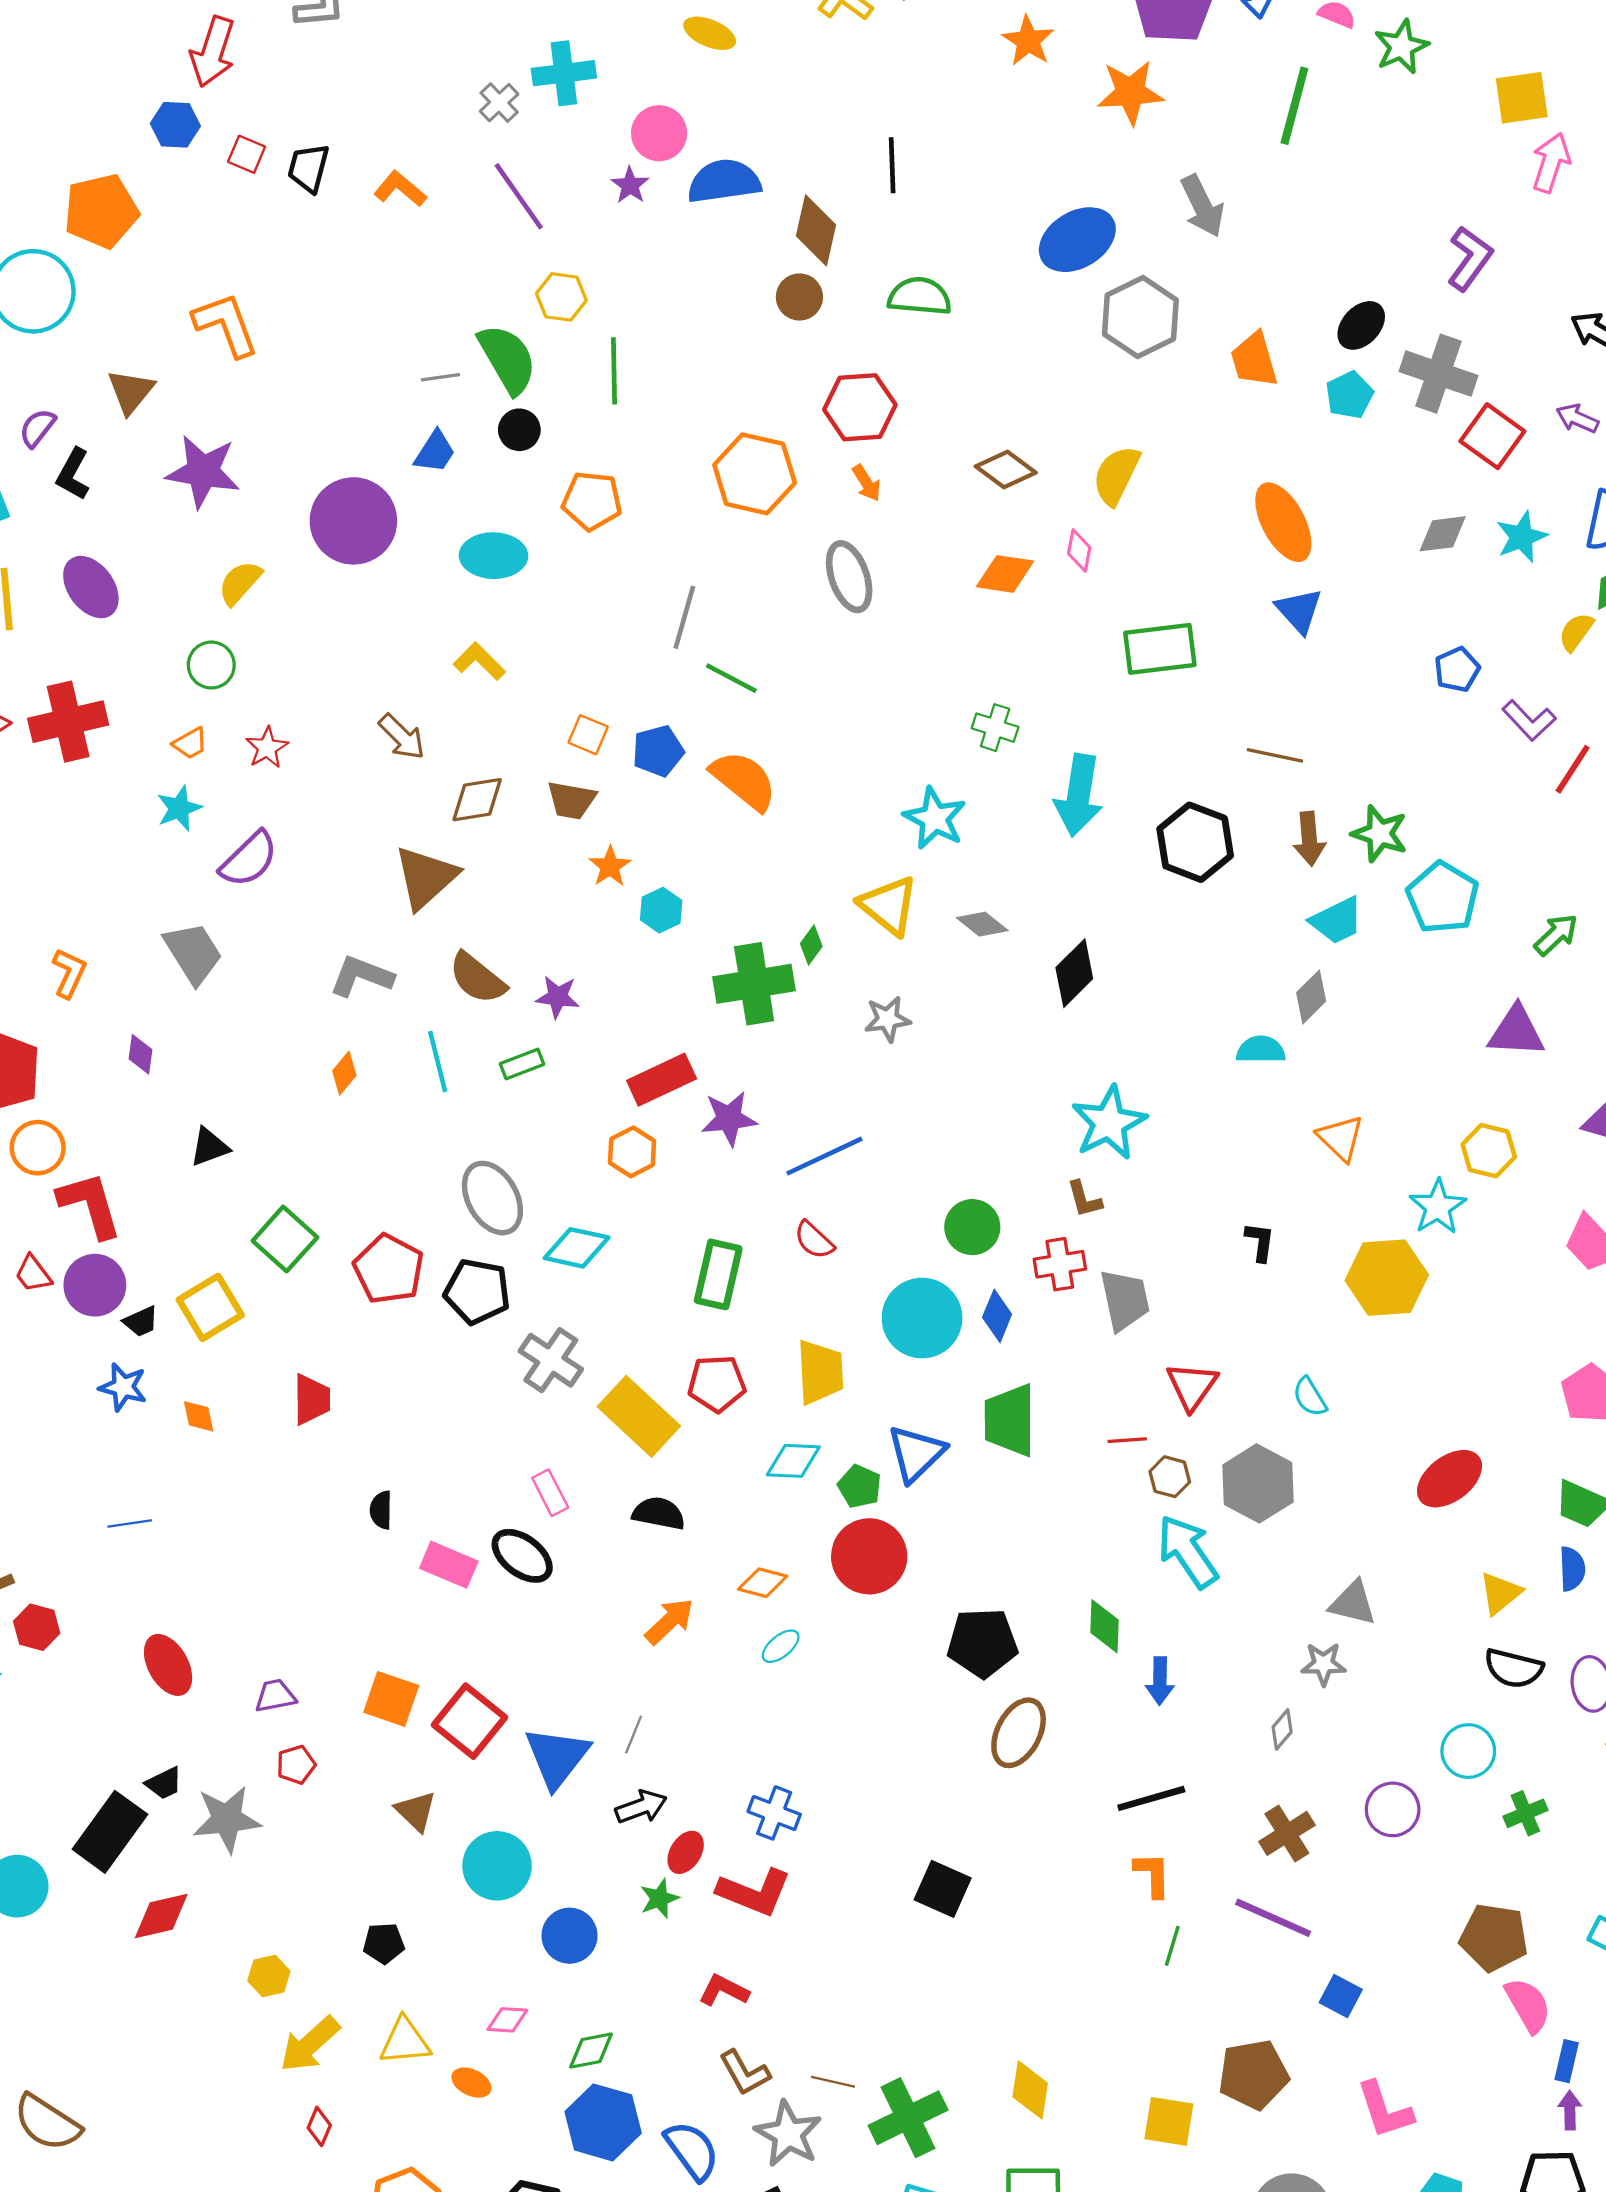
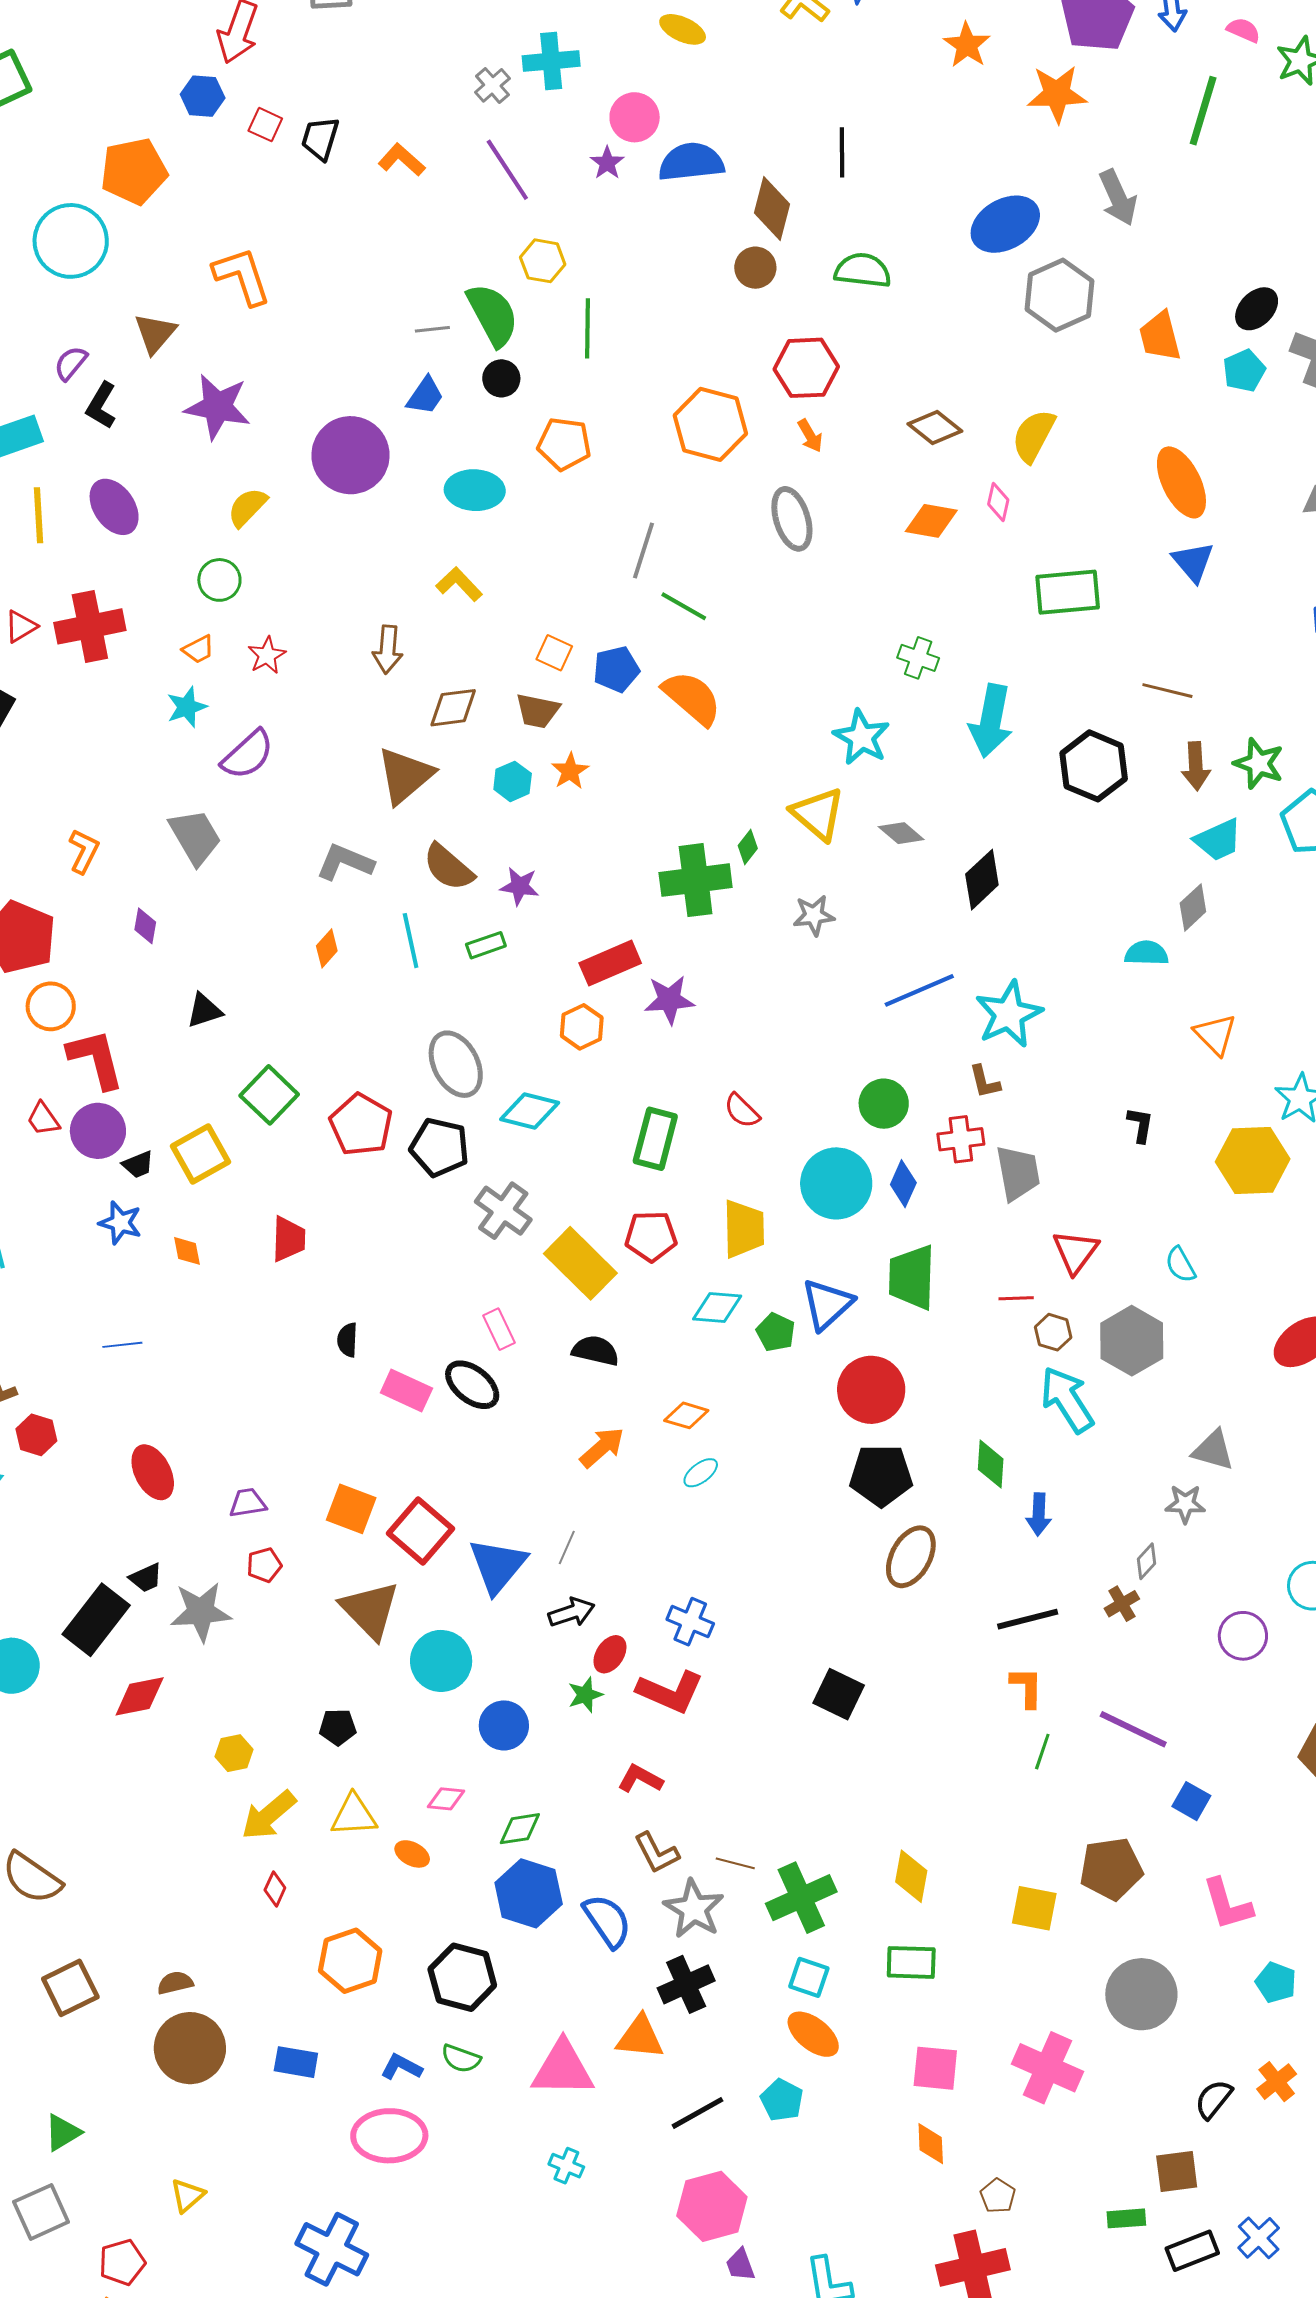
brown arrow: (402, 737) -> (388, 649), turned 48
cyan hexagon: (661, 910) -> (513, 781), moved
blue line: (824, 1156) -> (919, 990), moved
red circle: (869, 1556) -> (871, 1390), moved
brown triangle: (416, 1811) -> (370, 1610), size x1.6
brown cross: (1287, 1833) -> (1122, 1604), moved, size x0.7

